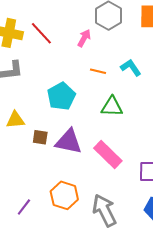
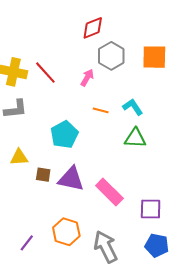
green triangle: (112, 107) -> (135, 138), moved

